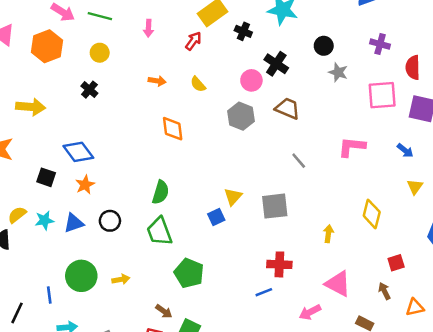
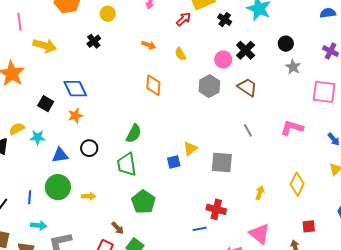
blue triangle: (74, 223) -> (60, 155), moved

